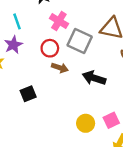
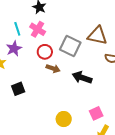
pink cross: (59, 21) -> (38, 29), moved
black square: (28, 94) -> (18, 89), moved
yellow circle: (86, 123) -> (64, 119), moved

